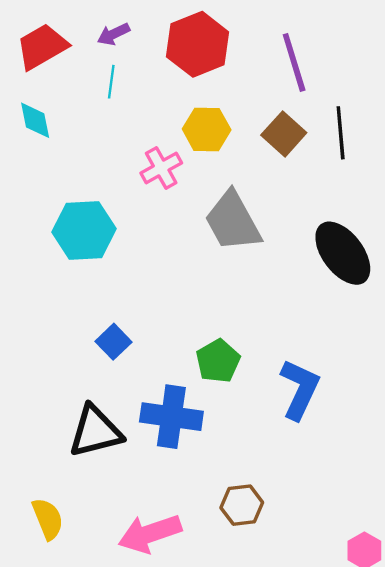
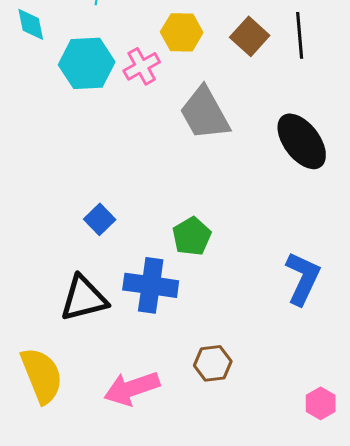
cyan hexagon: (84, 230) -> (87, 63), moved
blue L-shape: (300, 389) -> (303, 278), moved
yellow semicircle: (48, 519) -> (42, 375), size x1.5

